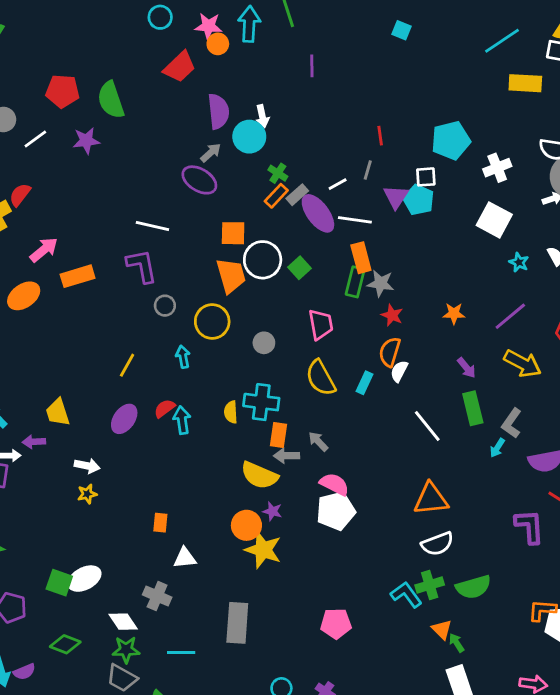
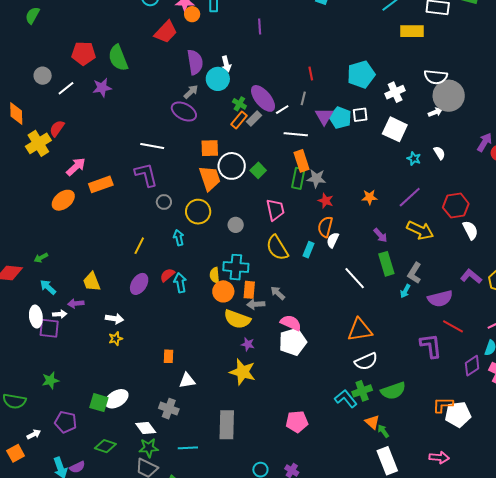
white square: (426, 177) -> (360, 115), moved
purple ellipse: (318, 213) -> (263, 98), moved
orange circle: (246, 525) -> (223, 291), moved

